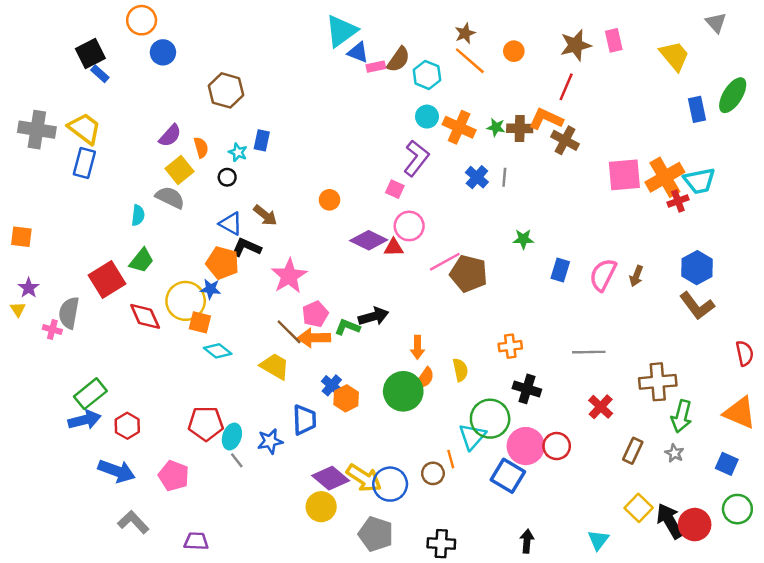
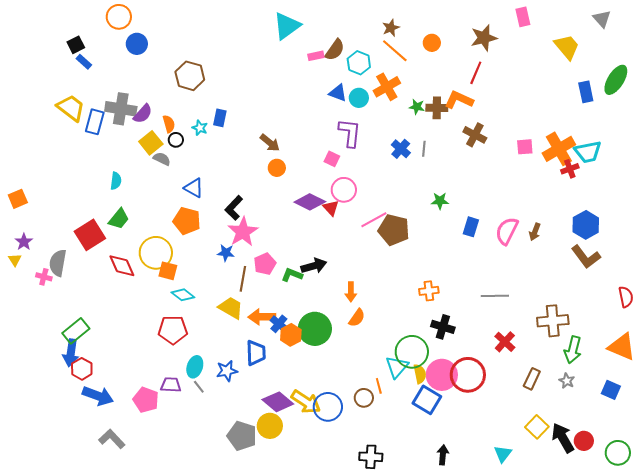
pink rectangle: (614, 40) -> (523, 17), moved
blue triangle: (358, 52) -> (338, 93), moved
black square: (90, 54) -> (76, 45), size x0.7
orange cross: (459, 127) -> (387, 87), moved, turned 36
gray cross: (37, 130) -> (121, 109), moved
brown cross: (565, 140) -> (475, 135), moved
purple L-shape: (416, 158) -> (350, 133), turned -32
blue rectangle: (84, 163) -> (95, 122), moved
pink square: (624, 175) -> (525, 147), size x0.6
black circle: (227, 177) -> (176, 140), moved
gray semicircle: (170, 197) -> (162, 159), moved, size x0.7
brown arrow: (265, 215) -> (270, 143), moved
orange square: (21, 237) -> (18, 199), turned -30
black L-shape: (246, 247) -> (234, 208), moved, turned -70
red triangle: (394, 247) -> (331, 208), turned 48
blue star: (211, 289) -> (226, 253), moved
brown line: (289, 332) -> (243, 279), turned 55
orange arrow: (314, 338) -> (262, 317), moved
yellow semicircle: (460, 370) -> (420, 374), moved
green circle: (403, 391) -> (315, 329), moved
blue arrow: (84, 420) -> (71, 353), turned 112
red pentagon: (206, 423) -> (173, 330), moved
red hexagon: (127, 426) -> (82, 369), moved
red circle: (557, 446) -> (468, 375), size x1.5
green circle: (737, 509) -> (618, 453), moved
red circle: (695, 525) -> (584, 441), size x0.7
gray pentagon: (376, 534) -> (242, 436), moved
purple trapezoid: (196, 541) -> (171, 385), moved

